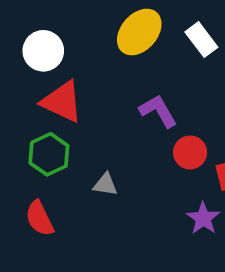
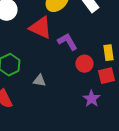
red triangle: (62, 102) -> (40, 28), moved

